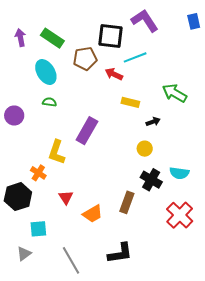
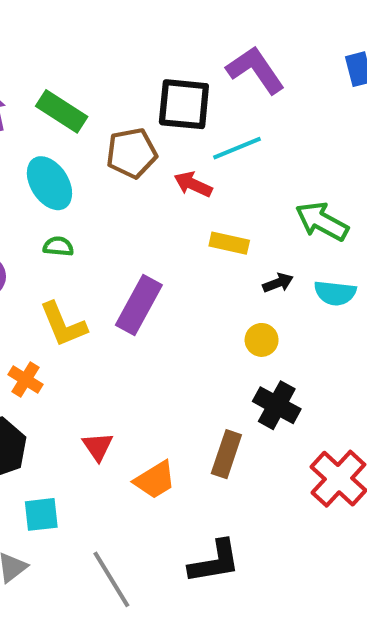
yellow L-shape: (57, 152) -> (63, 324), moved, turned -40
orange cross: (38, 173) -> (26, 380), moved
cyan semicircle: (179, 173) -> (335, 293), moved

